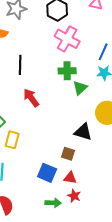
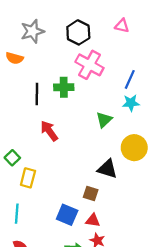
green cross: (67, 71) -> (64, 87), moved

